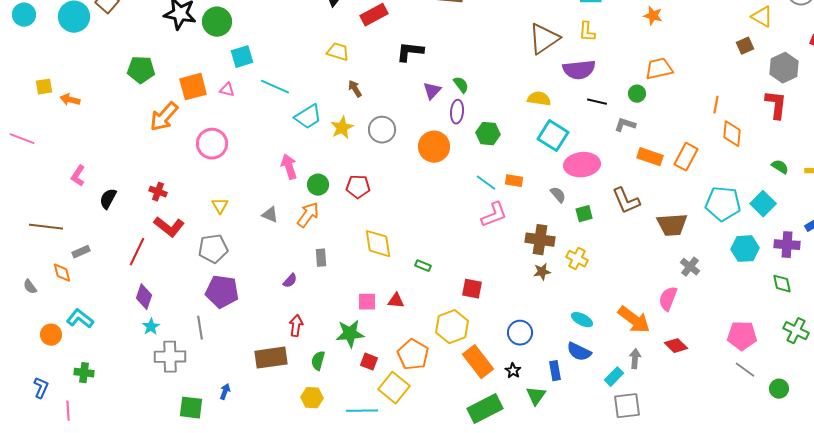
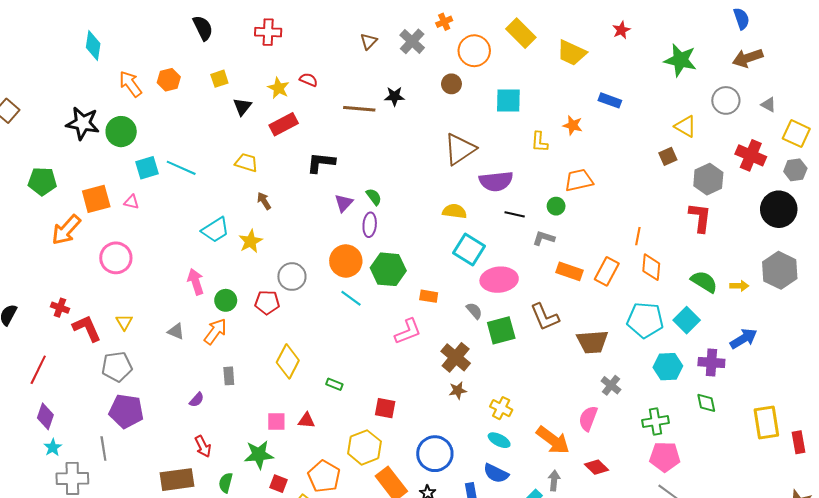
yellow L-shape: (587, 32) -> (539, 142), moved
cyan line: (275, 87) -> (181, 168), moved
orange line: (716, 105) -> (638, 236), moved
gray circle: (382, 130) -> (292, 277), moved
green hexagon: (488, 134) -> (388, 269), moved, size x1.4
orange diamond: (732, 134) -> (651, 267), moved
green semicircle: (780, 167) -> (704, 282), size x1.5
cyan line: (486, 183) -> (351, 298), moved
green square: (584, 214) -> (501, 330), size x1.6
red L-shape: (169, 227) -> (87, 328), moved, turned -152
brown cross: (540, 240) -> (456, 357), turned 32
yellow diamond: (378, 244) -> (288, 361), turned 36
yellow cross: (577, 259) -> (501, 408), moved
red arrow: (296, 326) -> (203, 446), turned 145
green cross: (796, 331) -> (655, 422), moved, turned -35
blue circle: (520, 333) -> (435, 454), size x1.4

